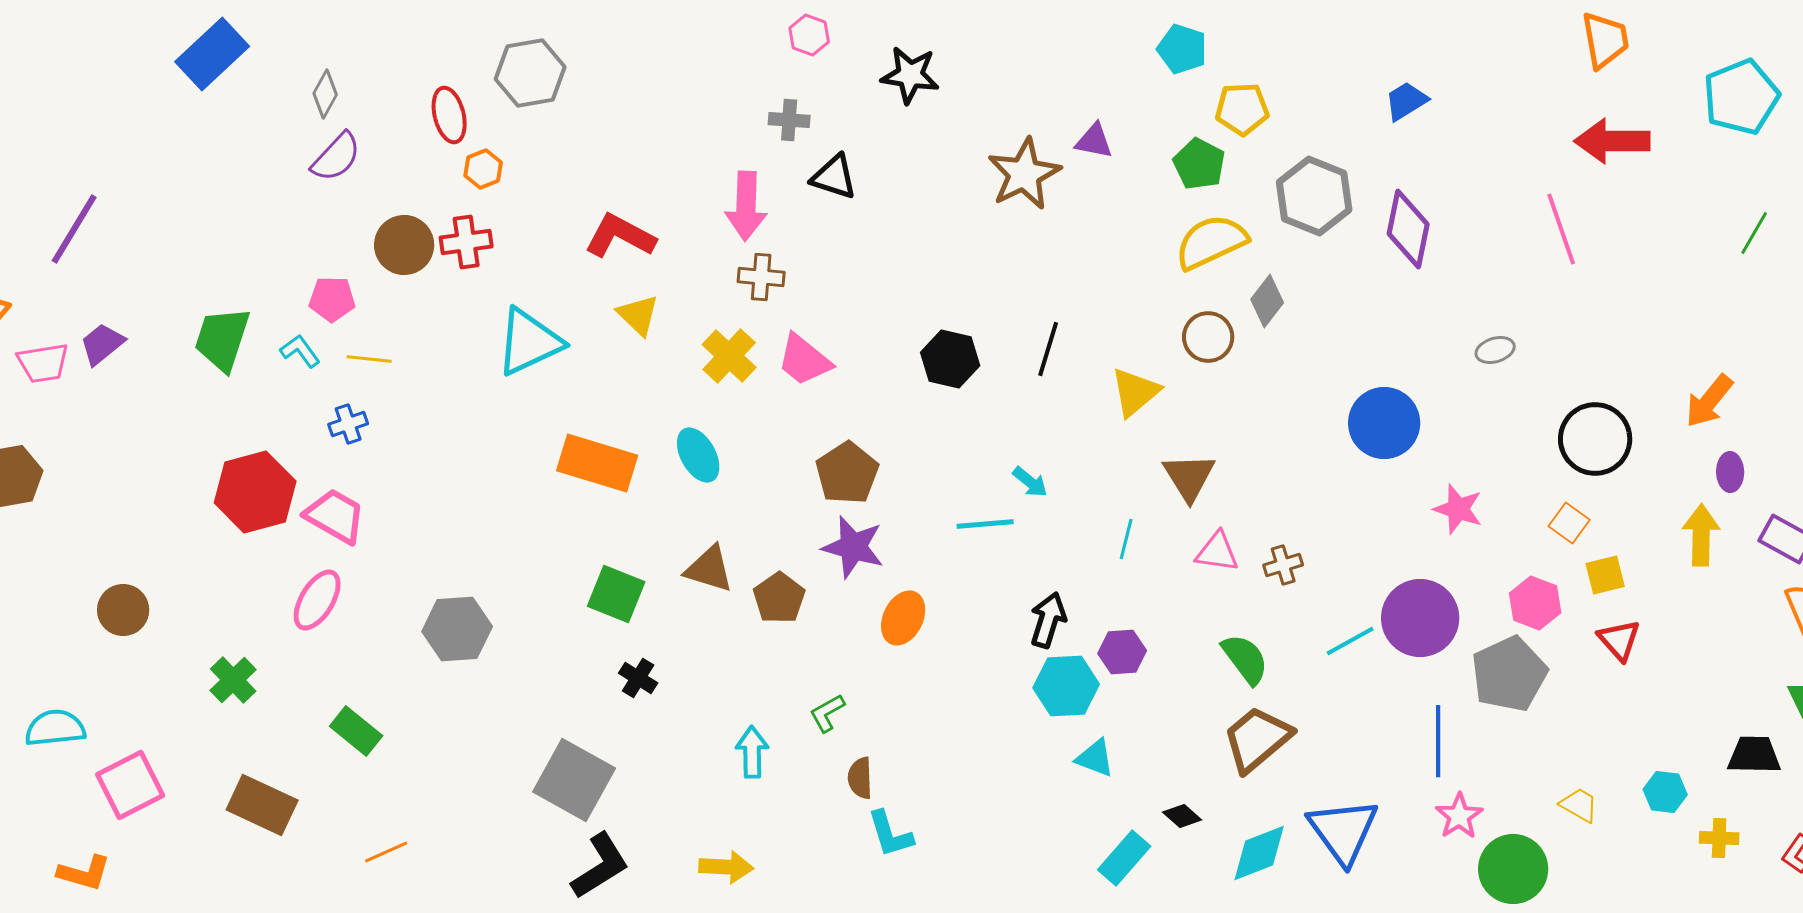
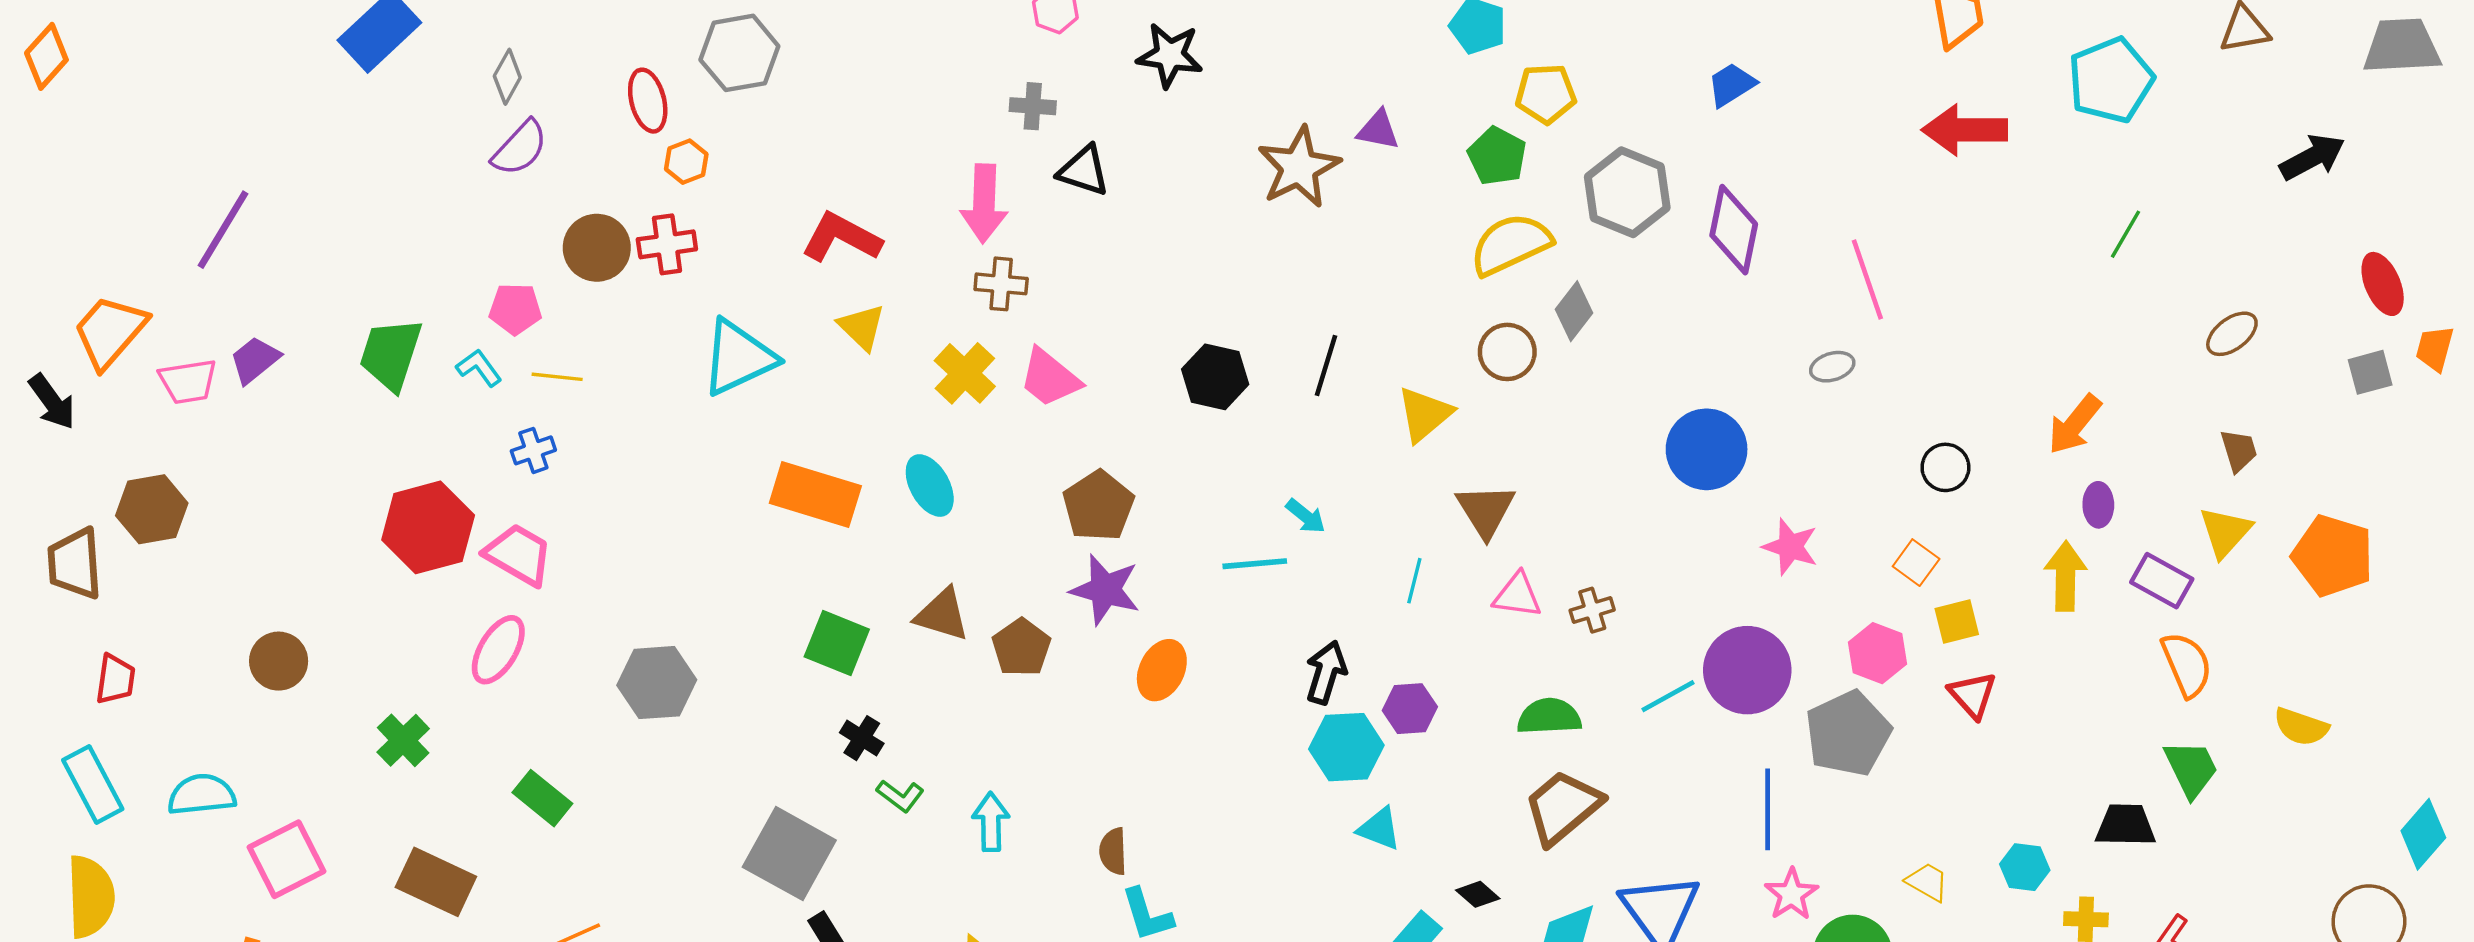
pink line: (1561, 229) -> (1867, 279), moved
black circle: (1595, 439) -> (1945, 467), size x0.6
green semicircle: (1245, 659) -> (1549, 717), turned -56
green L-shape: (827, 713) -> (900, 796), moved, turned -114

